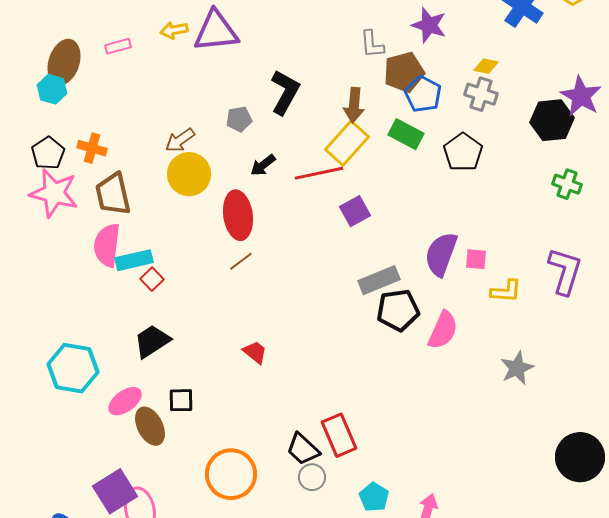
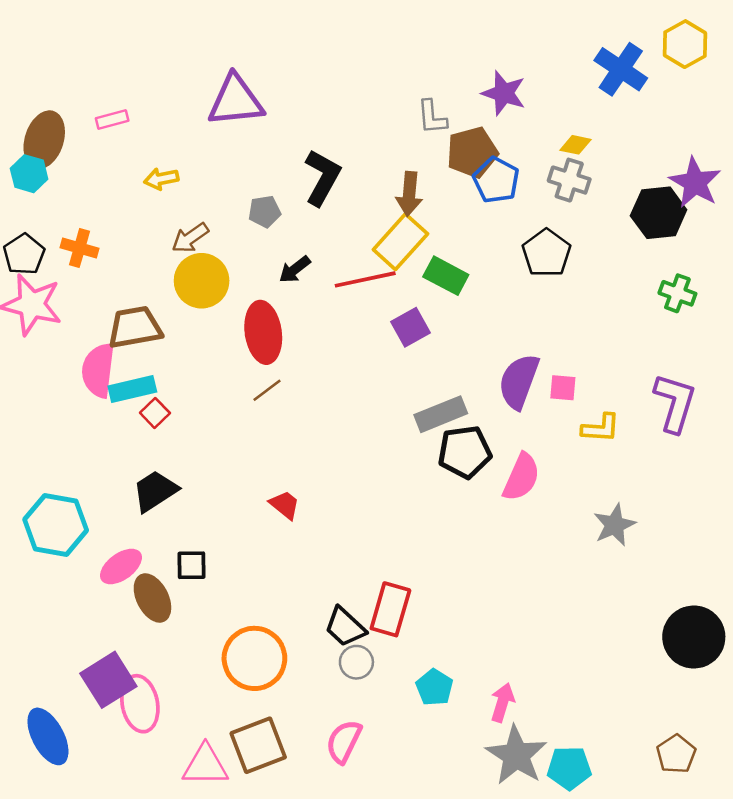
yellow arrow: (174, 30) -> (161, 179), moved
green rectangle: (406, 134) -> (446, 276), moved
brown trapezoid: (113, 194) -> (135, 327), moved, turned 93
red rectangle: (339, 435) -> (390, 609), turned 39

